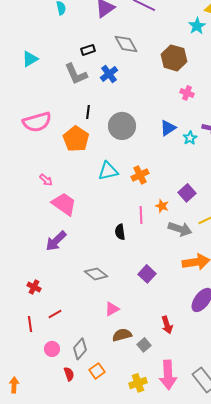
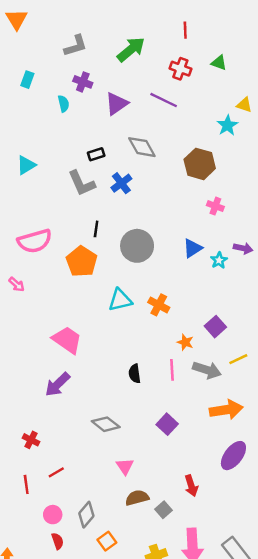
orange cross: (140, 175) -> (159, 305), turned -36
pink arrow: (46, 180) -> (17, 284), moved
pink line: (141, 215) -> (172, 370), moved
pink triangle: (112, 309) -> (125, 466), turned -35
red semicircle: (69, 374) -> (58, 541), moved

